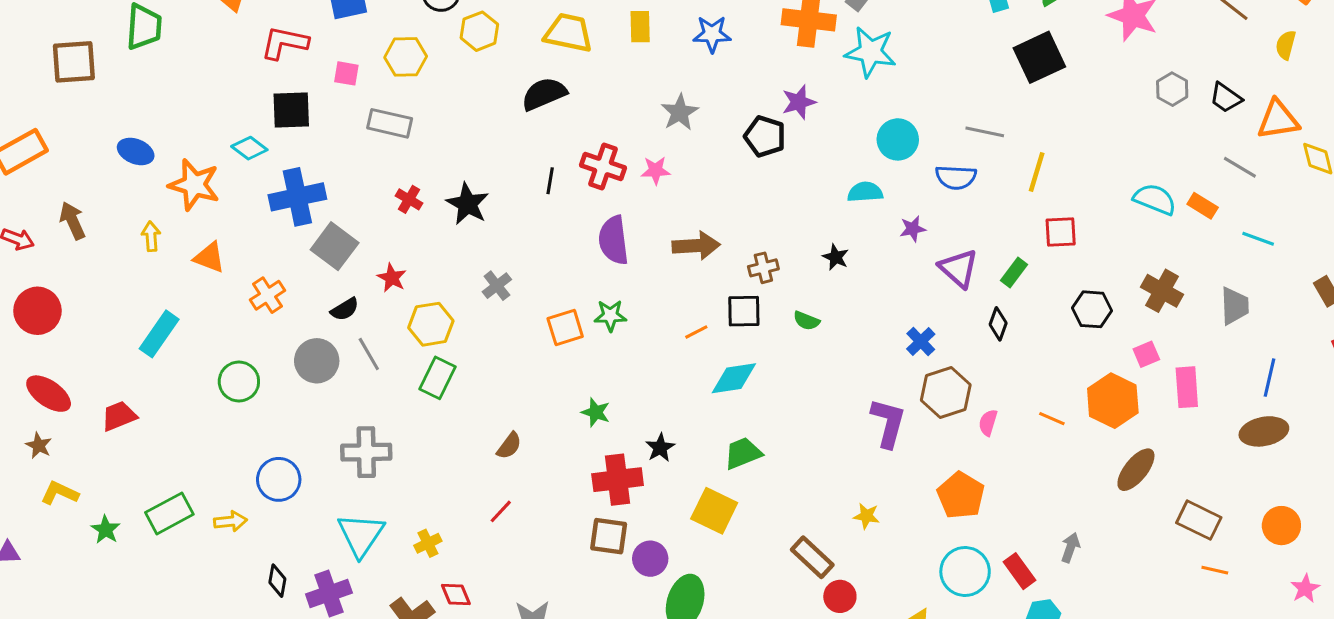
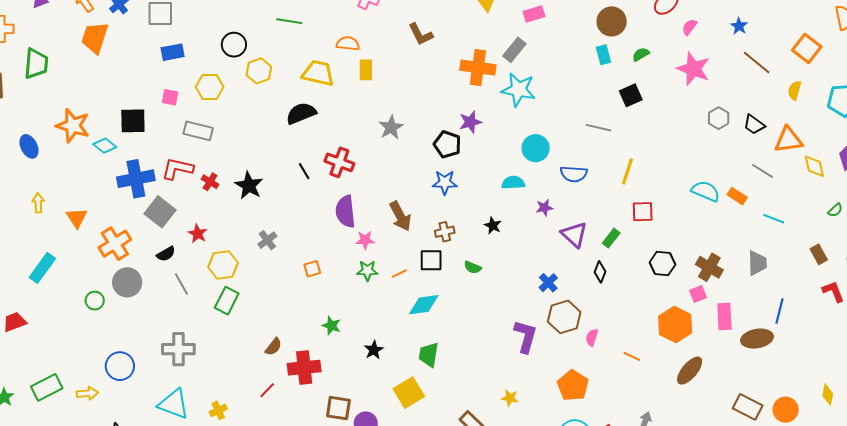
blue star: (712, 34) -> (445, 182), moved
red L-shape: (285, 43) -> (177, 169), moved
black square: (1039, 57) -> (631, 95), size x0.7
gray line: (985, 132) -> (599, 128), moved
blue ellipse: (136, 151) -> (29, 146), turned 40
pink star: (656, 170) -> (365, 240), moved
black line: (550, 181) -> (304, 171), turned -42
orange star: (194, 185) -> (73, 126), moved
brown arrow: (696, 246) -> (400, 216), turned 64
orange triangle: (209, 257) -> (77, 218), turned 35
brown cross: (1162, 291) -> (709, 267), moved
orange cross: (268, 295) -> (115, 244), size x1.4
green star: (610, 316) -> (367, 271), moved
orange square: (565, 327) -> (312, 269), size x0.7
gray circle: (317, 361) -> (127, 282), moved
green circle: (239, 381) -> (95, 301), size x0.7
orange line: (1052, 419) -> (632, 356), moved
brown ellipse: (1264, 431) -> (757, 339), moved
green trapezoid: (743, 453) -> (429, 355), turned -60
red cross: (618, 480) -> (304, 368), moved
yellow square: (714, 511) -> (409, 393), turned 32
brown rectangle: (1199, 520) -> (748, 407), moved
cyan triangle: (361, 535) -> (174, 404), turned -44

